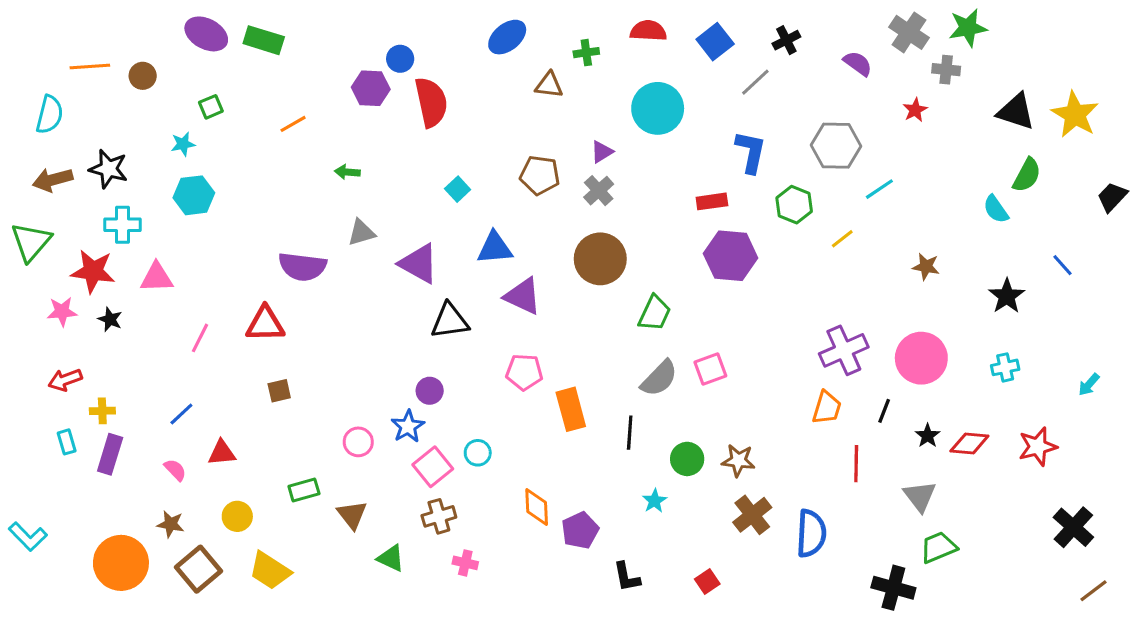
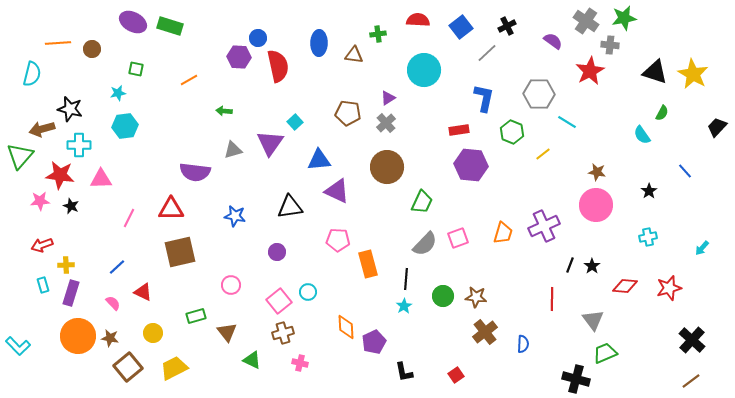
blue ellipse: (507, 37) -> (319, 43), moved, turned -50
green square: (211, 107) -> (136, 69), turned 35
red star: (915, 110) -> (590, 71), size x1.8
green semicircle: (1027, 175) -> (662, 113), size x0.7
brown arrow: (53, 180) -> (42, 129), moved
cyan line: (879, 189) -> (567, 122), turned 66
purple triangle: (419, 264) -> (270, 143), moved, turned 36
black star: (1007, 296) -> (649, 191), size x0.7
pink circle: (921, 358) -> (596, 205), moved
brown square: (279, 391) -> (180, 252), size x2.0
orange trapezoid: (827, 408) -> (503, 233), moved
blue star: (408, 426) -> (235, 216), moved, turned -30
black star: (928, 436) -> (592, 266), moved
red triangle: (222, 453) -> (143, 292), turned 30
cyan star: (655, 501) -> (404, 306), moved
blue semicircle: (811, 533) -> (523, 344), size x0.6
orange circle: (121, 563) -> (78, 336), moved
yellow trapezoid: (270, 571) -> (174, 368), turned 120
brown line: (1094, 591) -> (691, 381), moved

